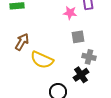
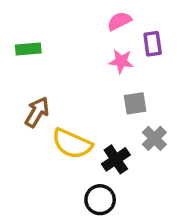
gray cross: (89, 57) -> (154, 138), turned 32
black cross: (81, 75) -> (116, 159), moved

